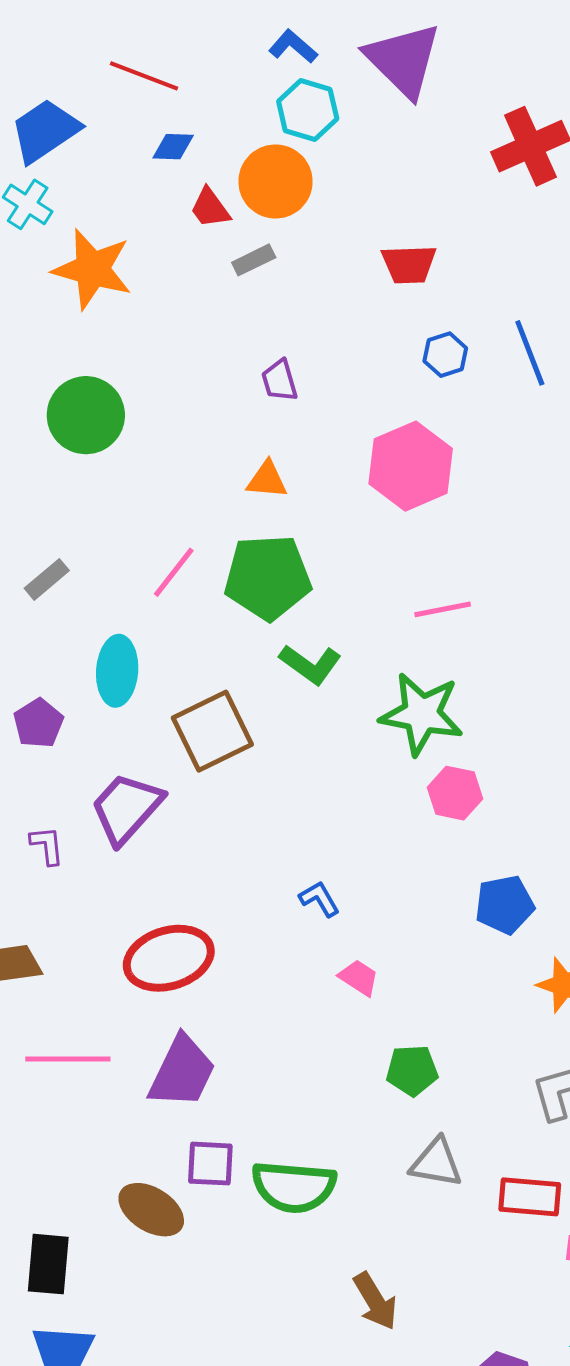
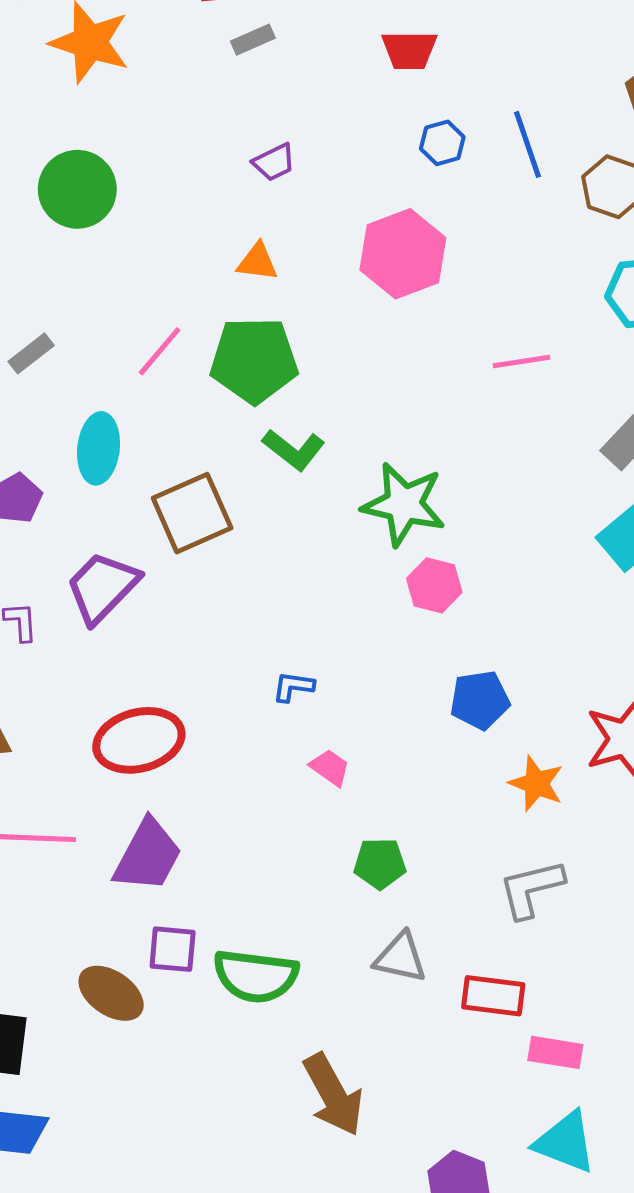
purple trapezoid: (280, 381) -> (274, 162), turned -102
pink line: (443, 609) -> (522, 361), moved
blue L-shape: (319, 899) -> (293, 687), turned -54
brown arrow: (375, 1301) -> (333, 1095), size x1.4

